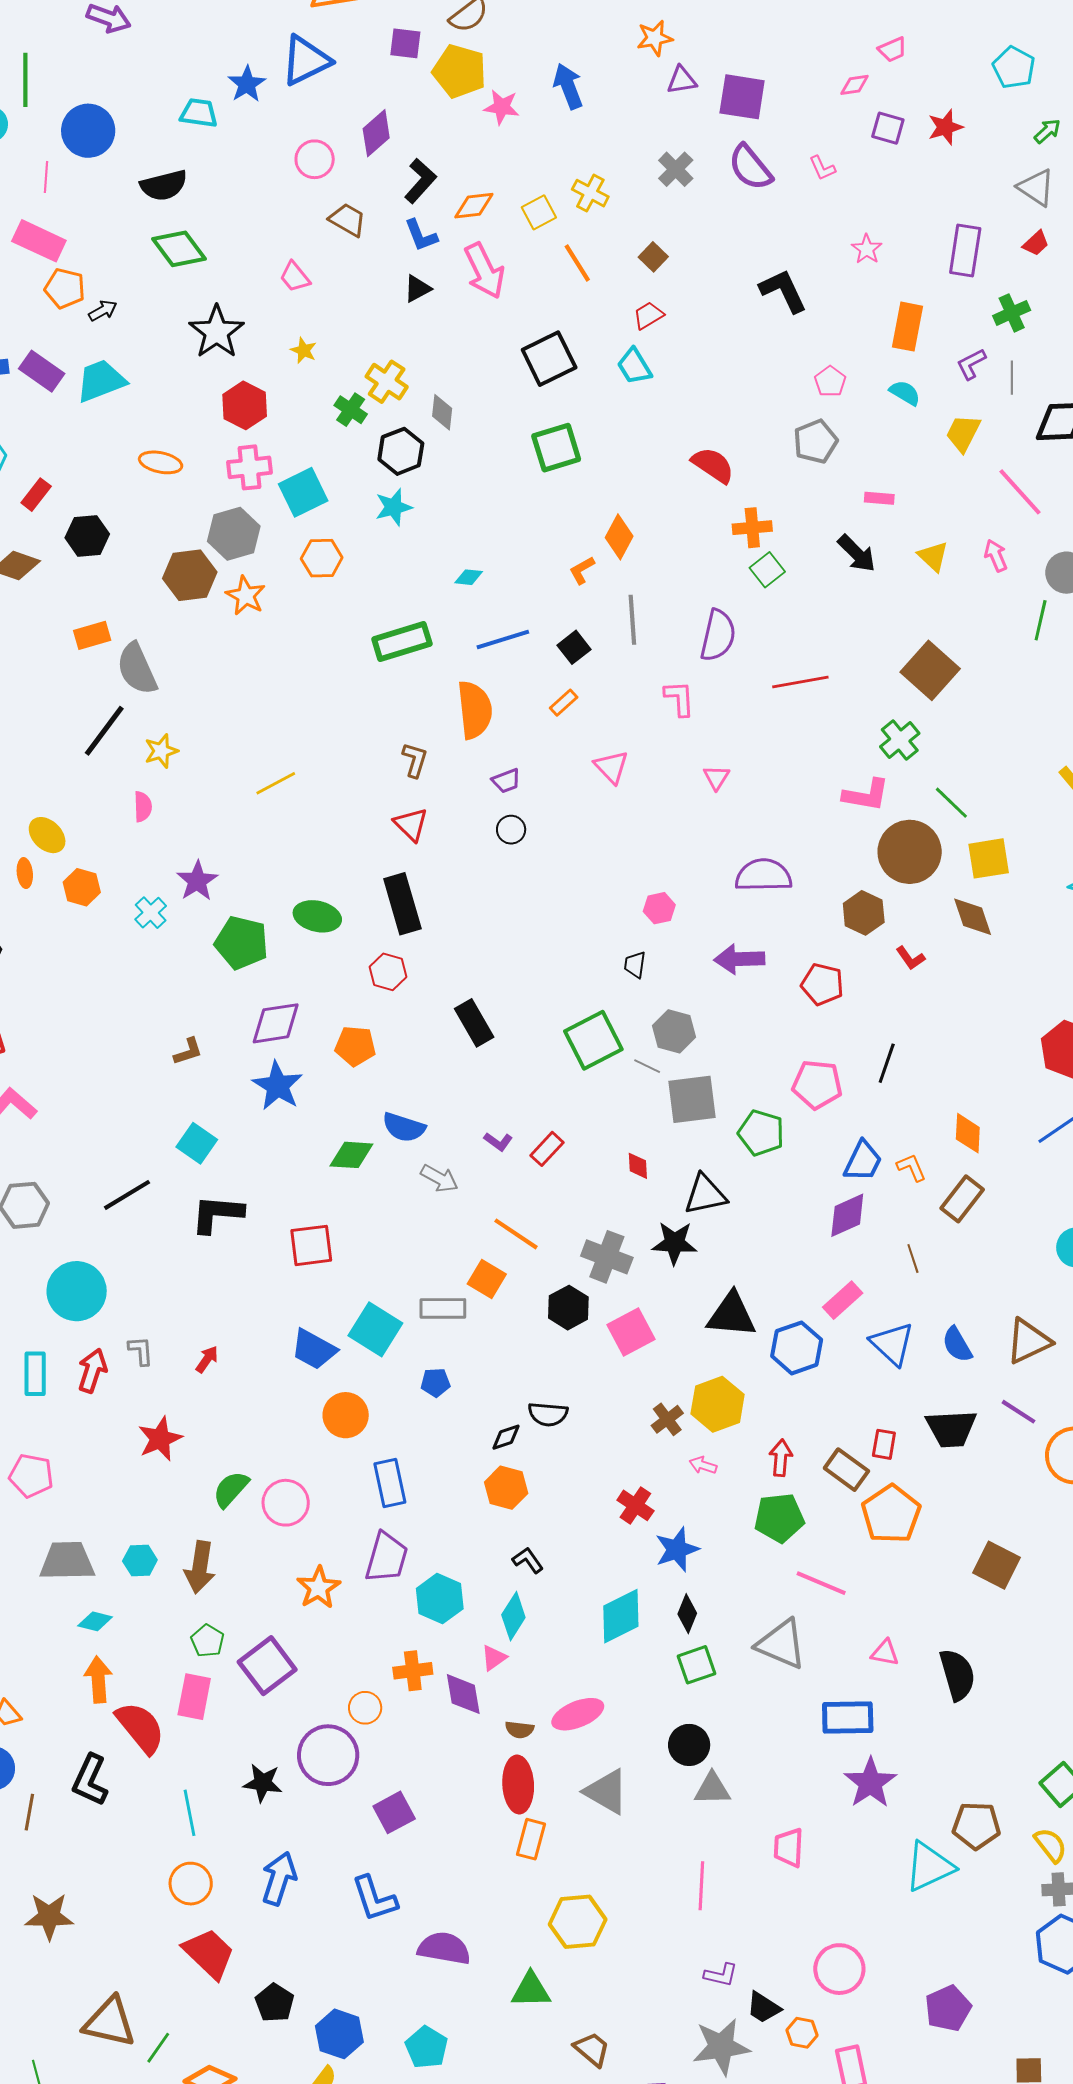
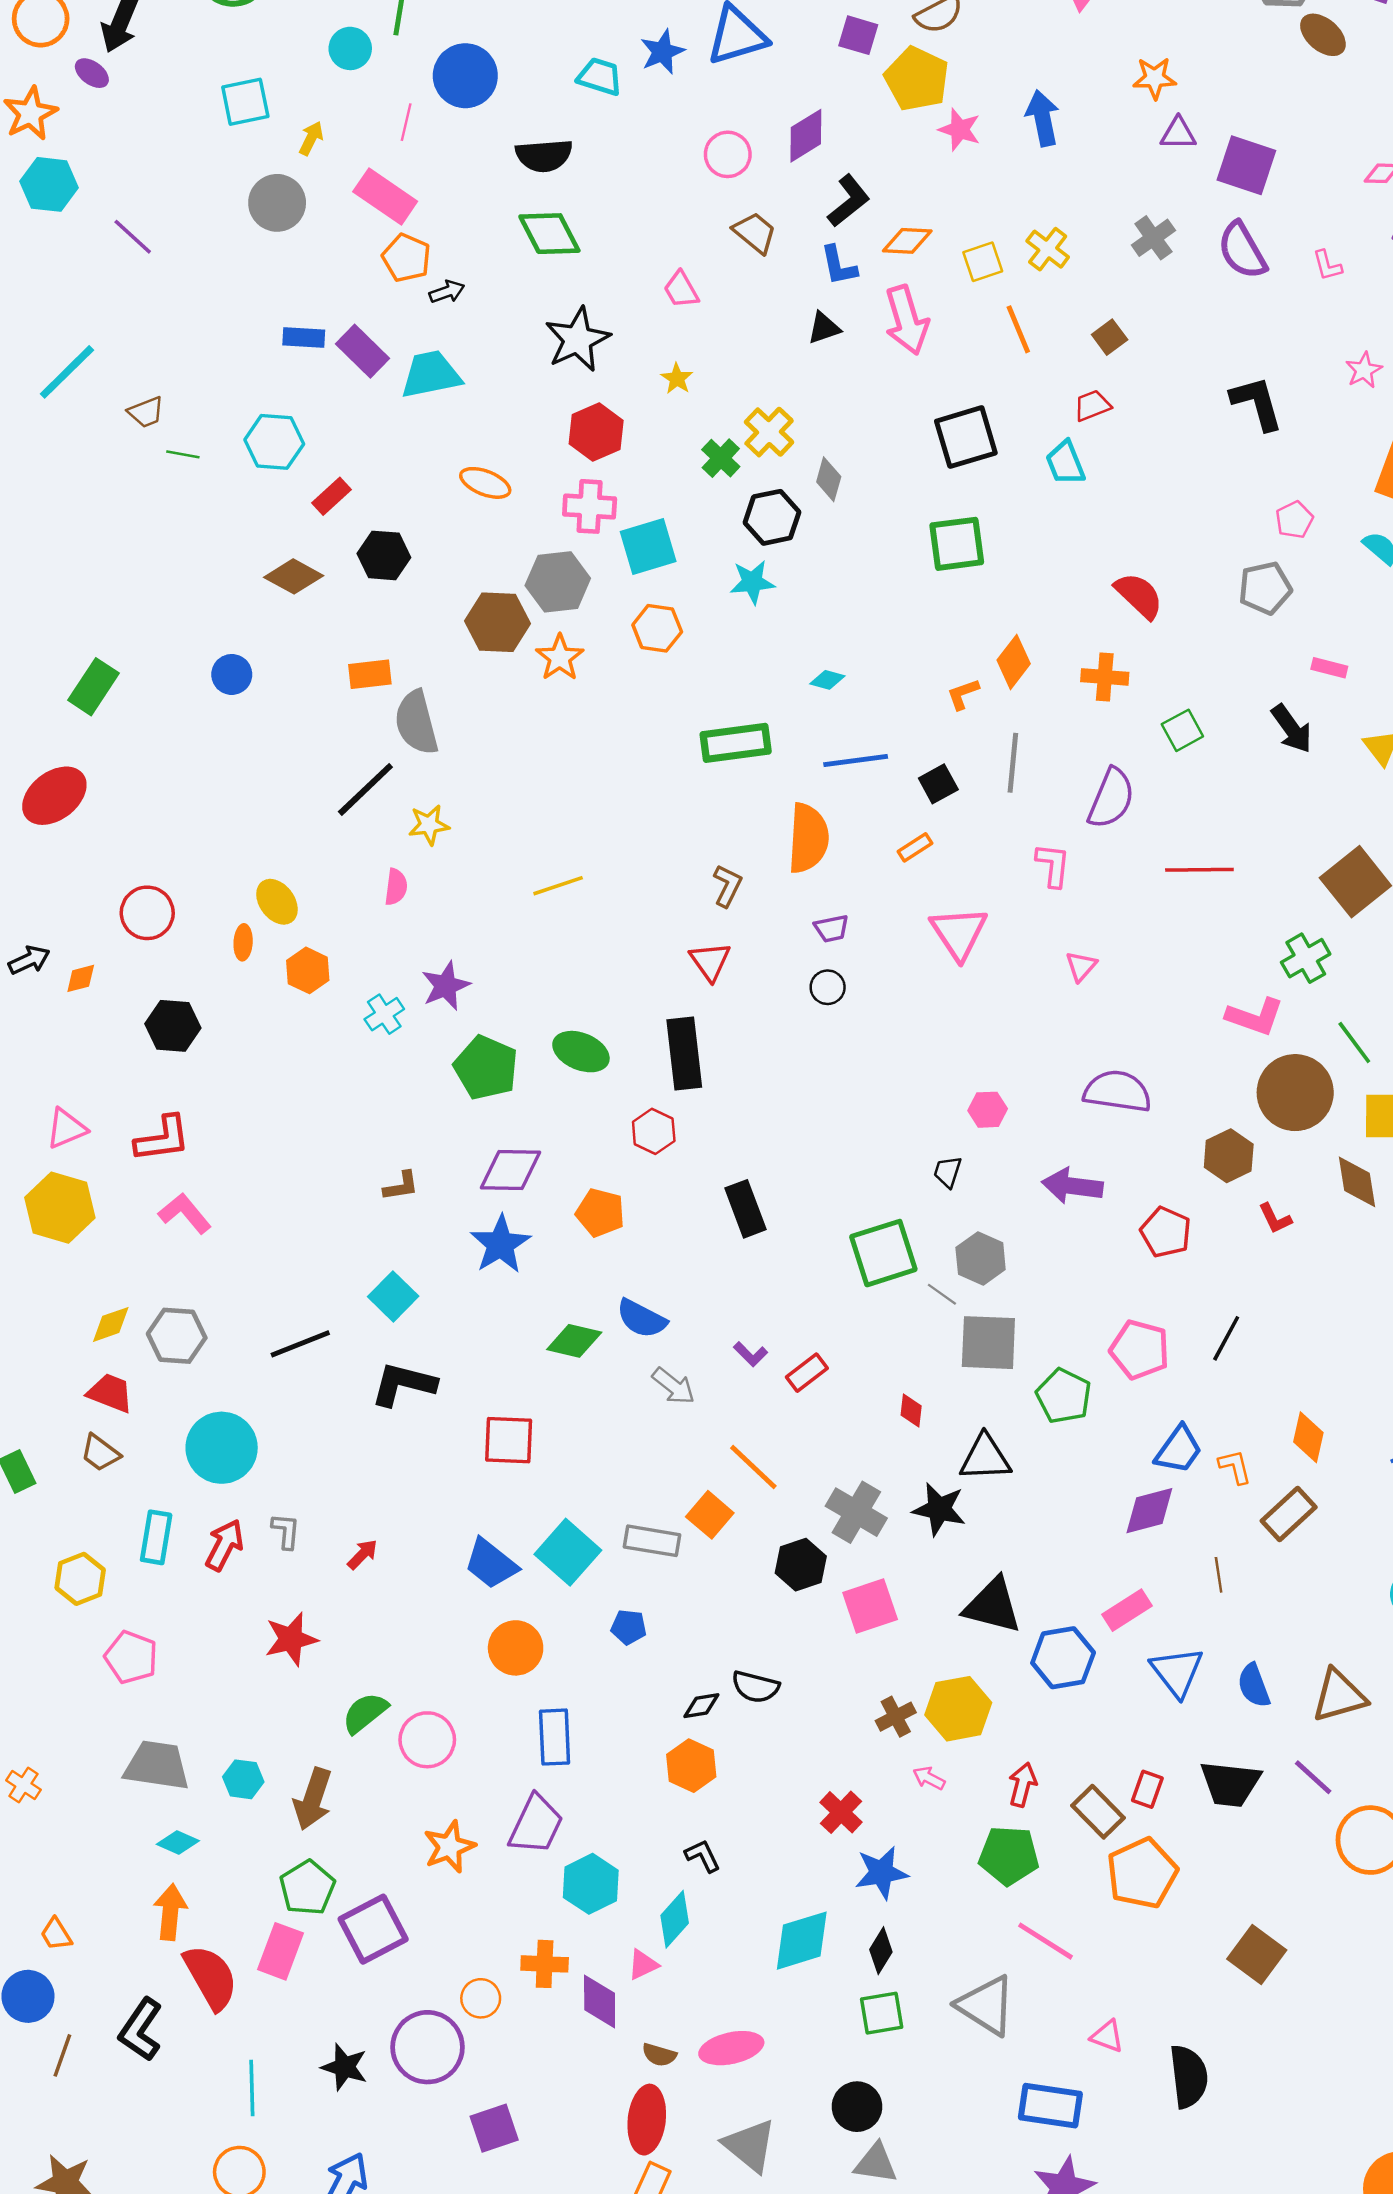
orange cross: (752, 528) -> (1105, 677), moved
pink triangle: (611, 767) -> (959, 933), size x1.4
green pentagon: (208, 1641) -> (307, 1888), size x1.4

